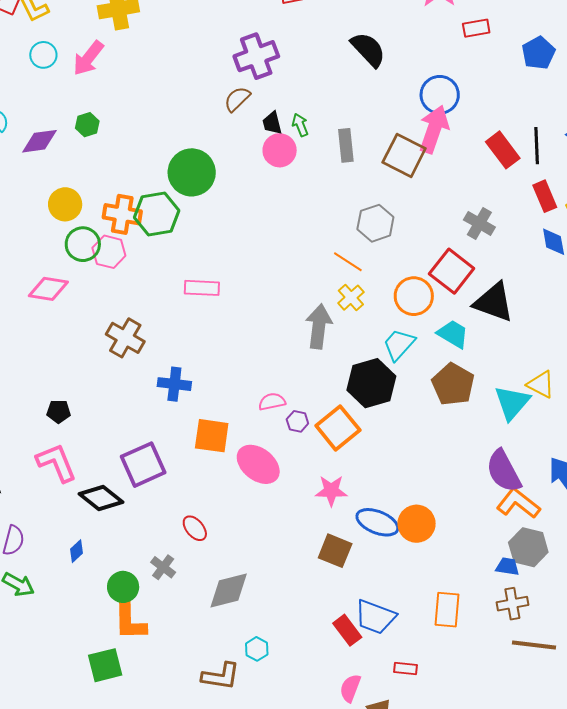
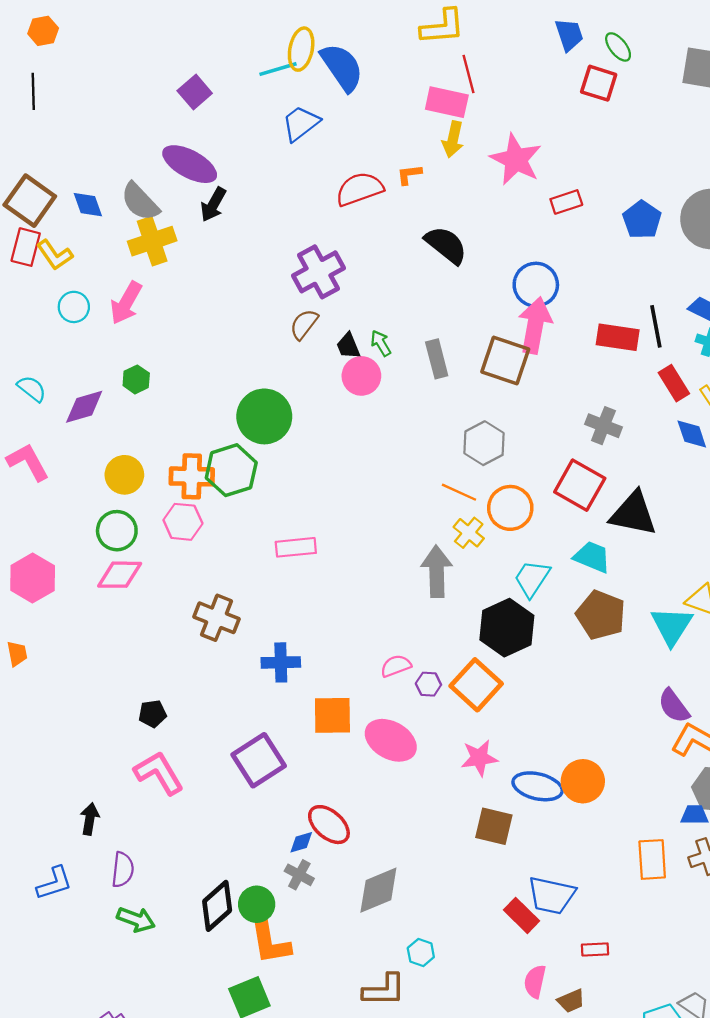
red rectangle: (503, 150) -> (618, 337), turned -36
green circle: (83, 244) -> (117, 531), moved
orange circle: (414, 296) -> (510, 508), moved
purple semicircle: (504, 471) -> (674, 706), size x0.7
black diamond: (101, 498) -> (217, 906), moved, turned -72
red ellipse: (195, 528) -> (329, 825), size x1.4
blue diamond: (77, 551) -> (301, 842), moved, turned 35
orange rectangle: (447, 610) -> (652, 859), moved

